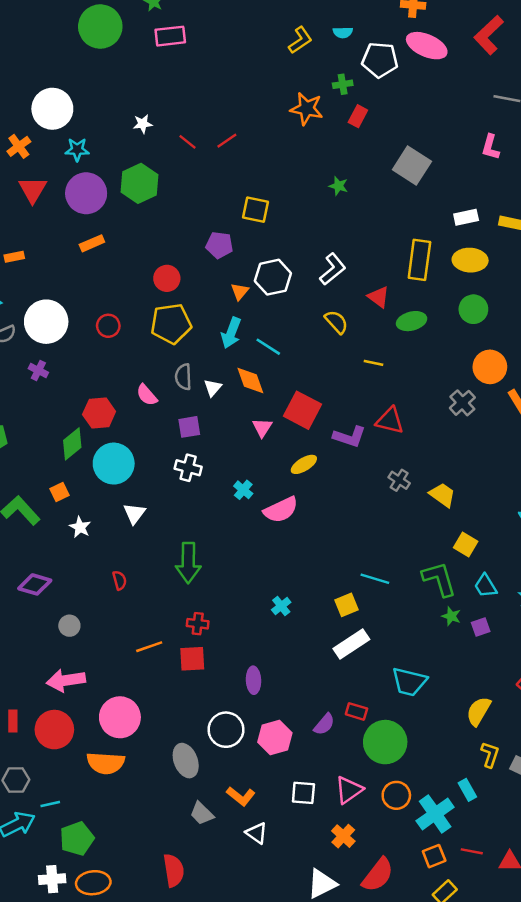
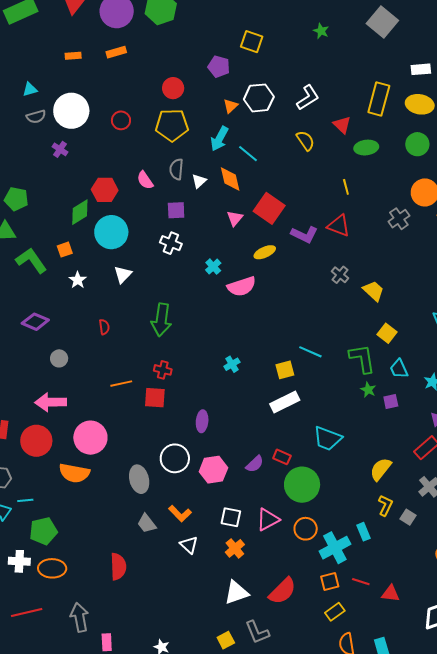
orange rectangle: (14, 257) -> (73, 56), moved
yellow line: (373, 363) -> (346, 187), moved, turned 56
orange cross: (343, 836) -> (235, 548), moved

